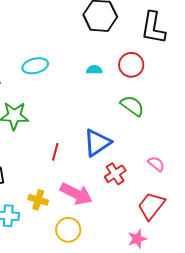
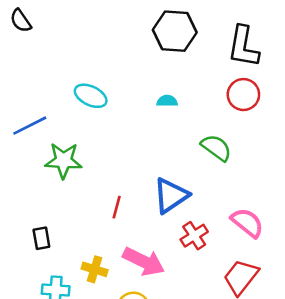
red circle: (131, 65) -> (243, 95), moved
cyan ellipse: (35, 66) -> (91, 96), turned 40
pink semicircle: (156, 164) -> (247, 223), size x1.5

